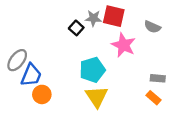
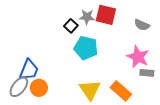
pink star: (123, 45) -> (138, 57), moved
gray ellipse: (17, 60) -> (19, 87), moved
cyan pentagon: (92, 70) -> (86, 48), moved, turned 30
orange rectangle: (153, 98) -> (121, 91), moved, size x1.5

